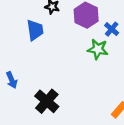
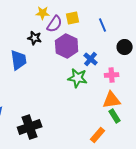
black cross: (47, 101) -> (30, 127), turned 30

